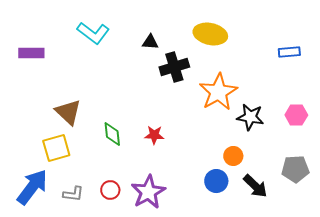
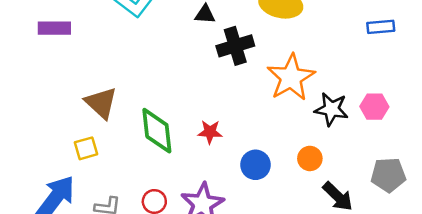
pink hexagon: (296, 115) -> (374, 107), moved
green diamond: (112, 134) -> (157, 131), size x1.5
yellow square: (56, 148) -> (86, 148), size x0.7
blue circle: (216, 181) -> (255, 165), moved

